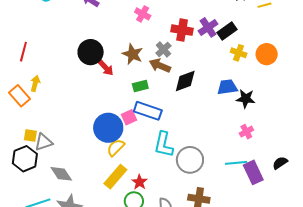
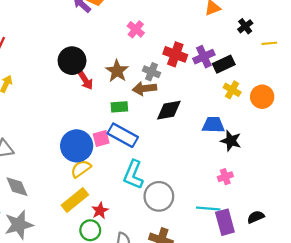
gray cross: (163, 49) -> (151, 72), turned -35
brown arrow: (160, 66) -> (144, 89), turned -40

